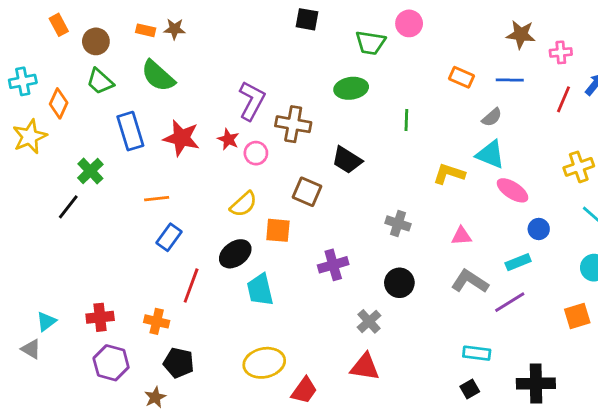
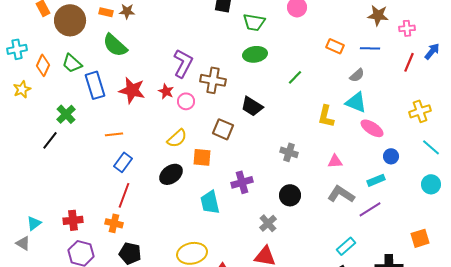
brown circle: (96, 41) -> (70, 20), size x1.6
green trapezoid: (370, 43) -> (254, 22), moved
green trapezoid: (100, 81) -> (72, 63), moved
green line: (406, 120) -> (295, 77), turned 42
yellow star: (30, 137) -> (22, 89), size x0.7
yellow L-shape: (449, 174) -> (326, 116), turned -95
red line: (191, 286) -> (124, 195), moved
cyan trapezoid: (260, 290) -> (210, 202), moved
orange square: (577, 316) -> (420, 238), moved
cyan rectangle: (477, 353) -> (346, 246), turned -48

